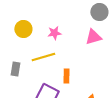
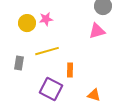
pink star: (54, 33) -> (46, 19), moved

